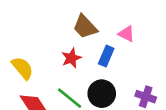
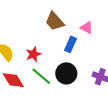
red star: (71, 58) -> (33, 54), moved

